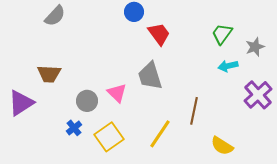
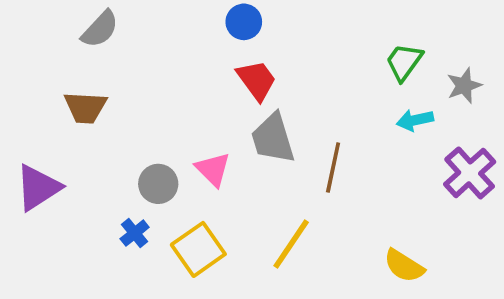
red trapezoid: (159, 34) -> (257, 80), moved
brown trapezoid: (49, 74) -> (85, 107), moved
brown line: (194, 111) -> (333, 168), moved

